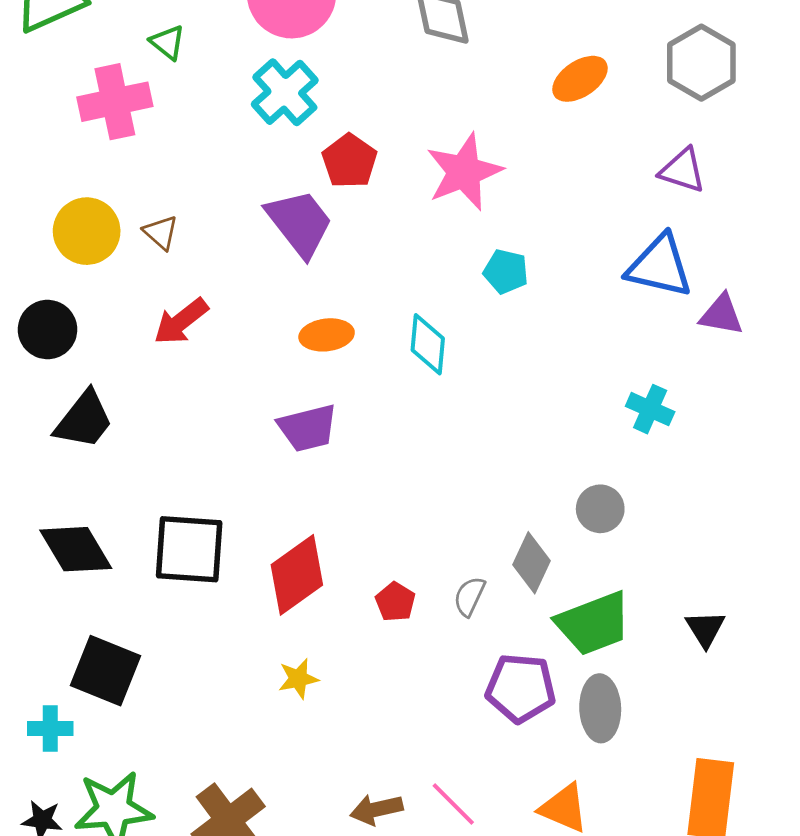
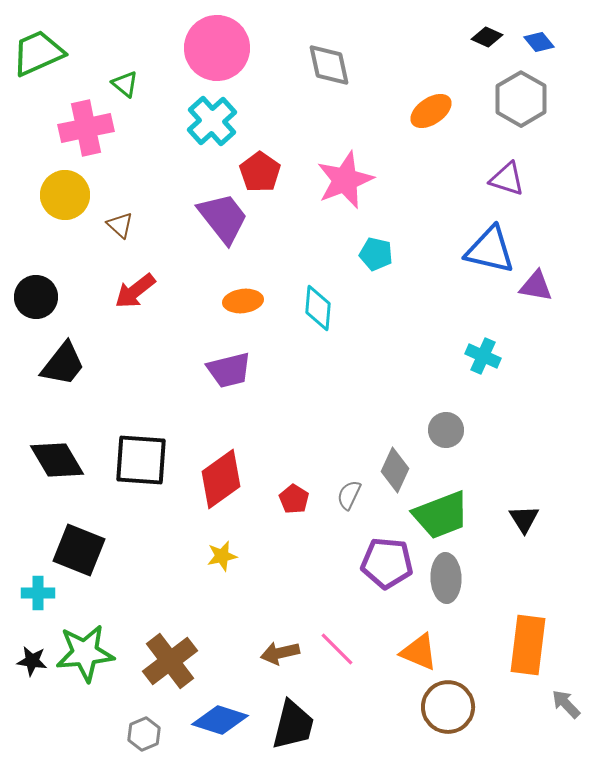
yellow circle: (87, 231) -> (65, 195), moved

